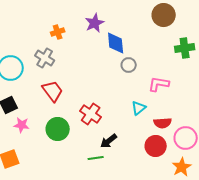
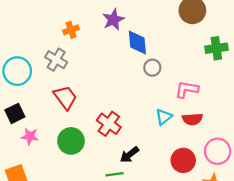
red semicircle: (163, 123) -> (192, 119), moved

